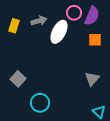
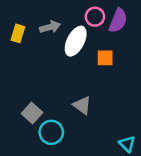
orange square: (95, 40) -> (105, 58), moved
gray square: (18, 79) -> (32, 113), moved
gray triangle: (92, 79) -> (82, 105), moved, turned -35

